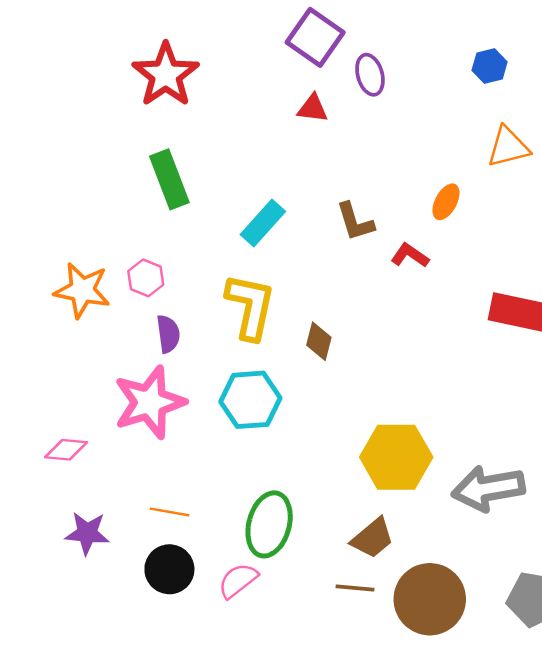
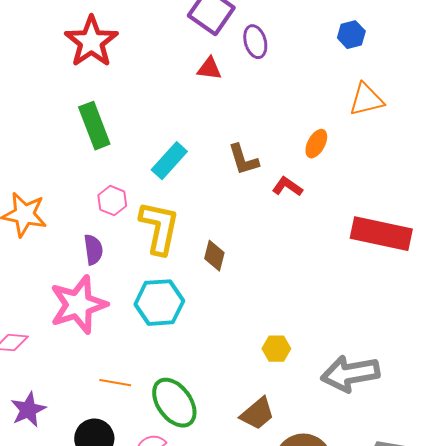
pink hexagon: (146, 278) -> (112, 201), moved
yellow hexagon: (396, 457) -> (276, 349), size x0.5
orange line: (169, 512) -> (115, 383), moved
green ellipse: (269, 524) -> (174, 403), turned -51
purple star: (87, 533) -> (28, 410), turned -30

